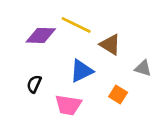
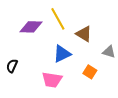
yellow line: (76, 25) -> (58, 19), turned 35
black semicircle: (34, 84) -> (12, 66), moved

